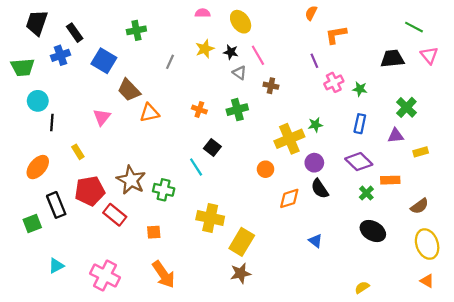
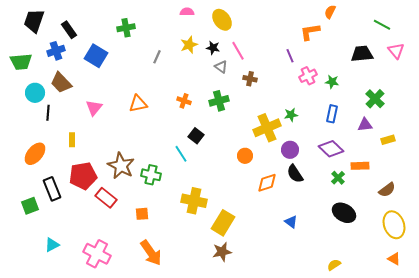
orange semicircle: (311, 13) -> (330, 12), moved
brown trapezoid: (129, 90) -> (61, 83), moved
yellow rectangle: (78, 152) -> (72, 140), turned 32

